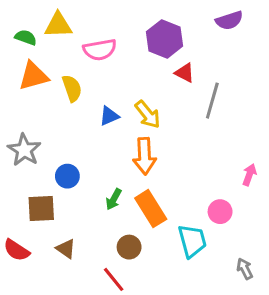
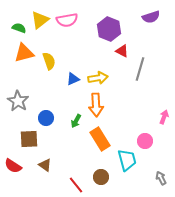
yellow triangle: (58, 25) -> (40, 20), turned -36
pink semicircle: (100, 50) -> (67, 20), moved
yellow arrow: (148, 114) -> (98, 78), turned -60
green arrow: (114, 199) -> (76, 121), moved
brown circle: (129, 247) -> (101, 177), moved

